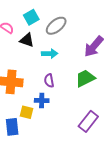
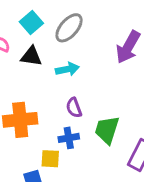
green trapezoid: (85, 78) -> (107, 130), moved, turned -35

